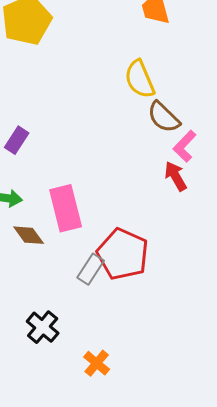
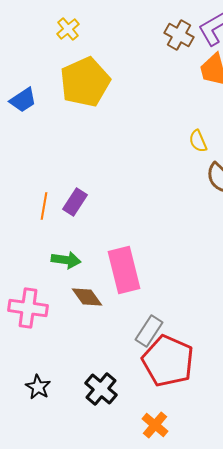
yellow semicircle: (140, 79) -> (198, 141), size x0.6
red pentagon: (123, 254) -> (168, 361), moved

